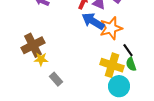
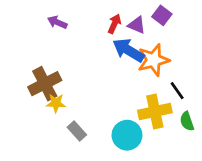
green semicircle: (131, 64) -> (187, 121), moved
yellow cross: (112, 65) -> (155, 111), turned -30
cyan circle: (119, 86) -> (127, 135), moved

